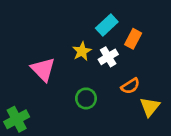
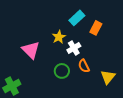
white cross: (108, 57) -> (74, 48), moved
orange semicircle: (130, 86) -> (84, 66), moved, turned 96

